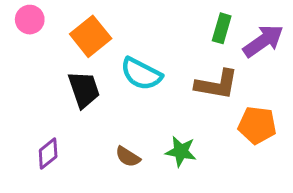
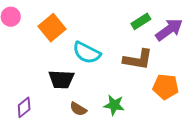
green rectangle: (222, 28) -> (141, 21), turned 42
black trapezoid: (84, 90) -> (61, 79), moved, turned 112

